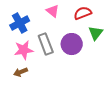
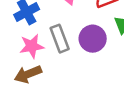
brown arrow: (21, 72) -> (28, 74), size x1.5

